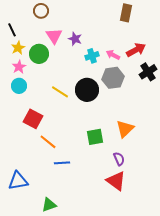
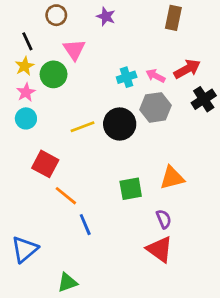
black line: (12, 30) -> (27, 41), moved
purple star: (75, 39) -> (106, 17), moved
yellow line: (60, 92) -> (82, 127), turned -54
orange triangle: (125, 129) -> (172, 178), turned 30
blue line: (62, 163) -> (85, 225), turned 70
blue triangle: (18, 181) -> (25, 249), turned -30

